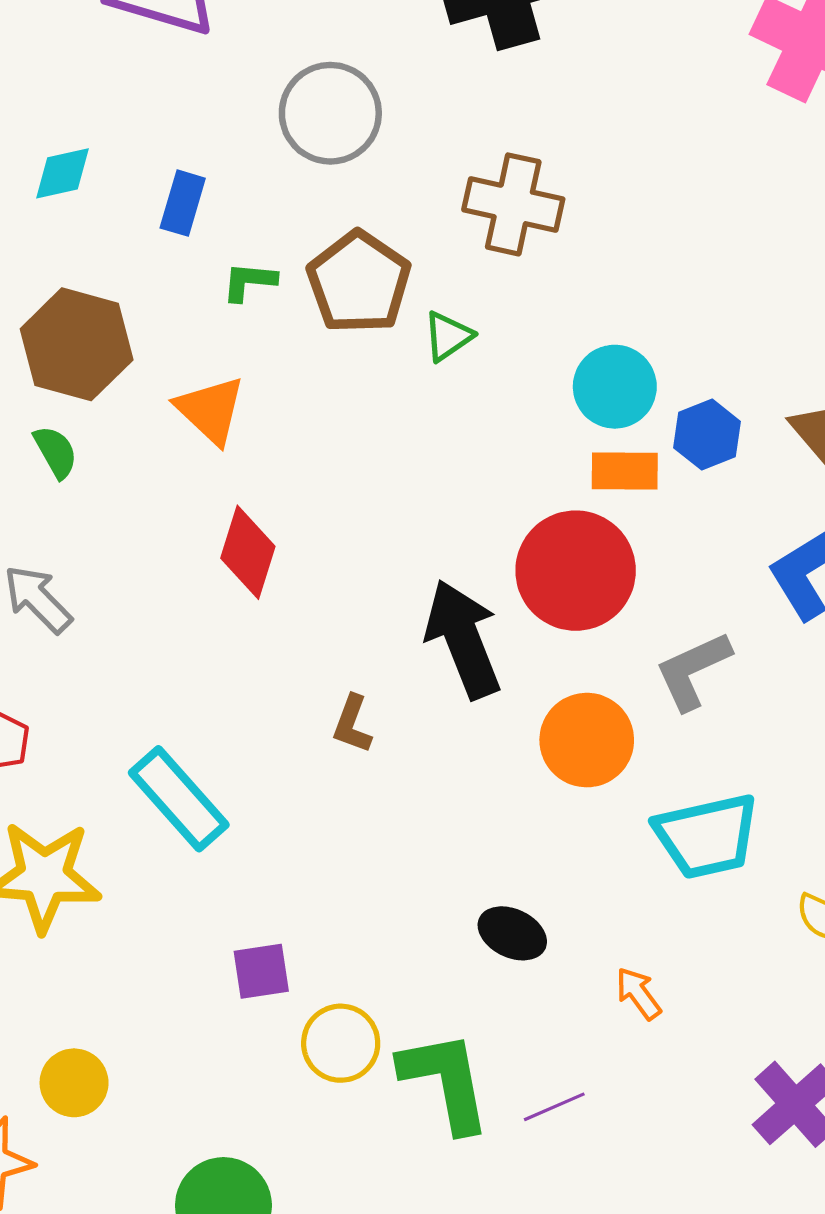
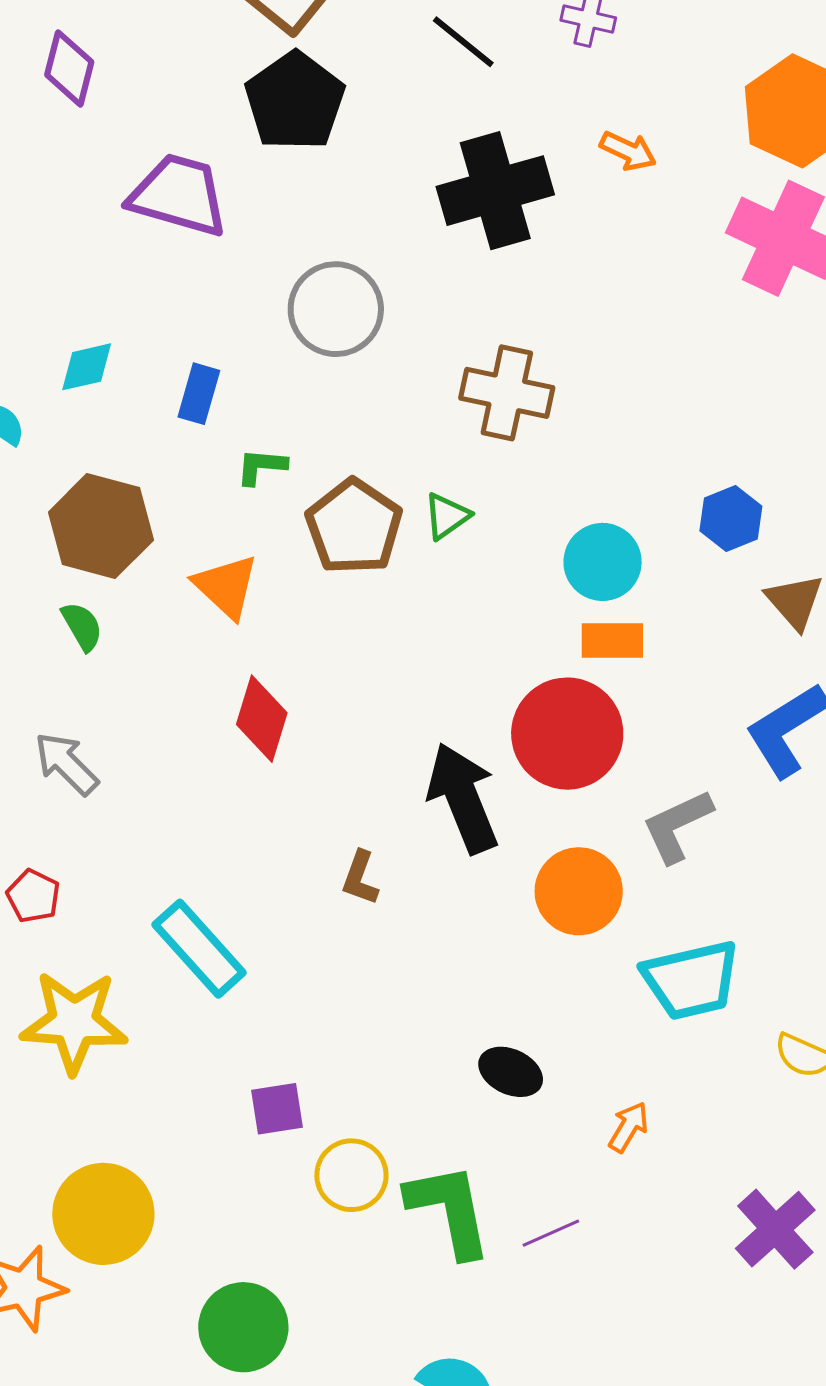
brown pentagon: (359, 282) -> (354, 527), moved
blue hexagon: (707, 435) -> (731, 519), moved
orange arrow: (638, 993) -> (628, 1127), turned 68
yellow circle: (74, 1083) -> (103, 1214), size x1.6

